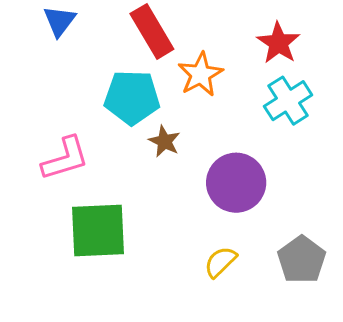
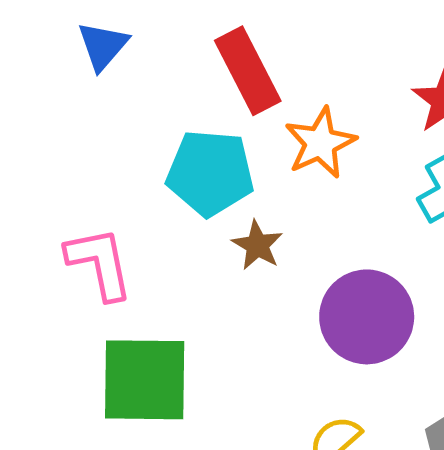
pink L-shape: (65, 159) -> (99, 263), turned -88

